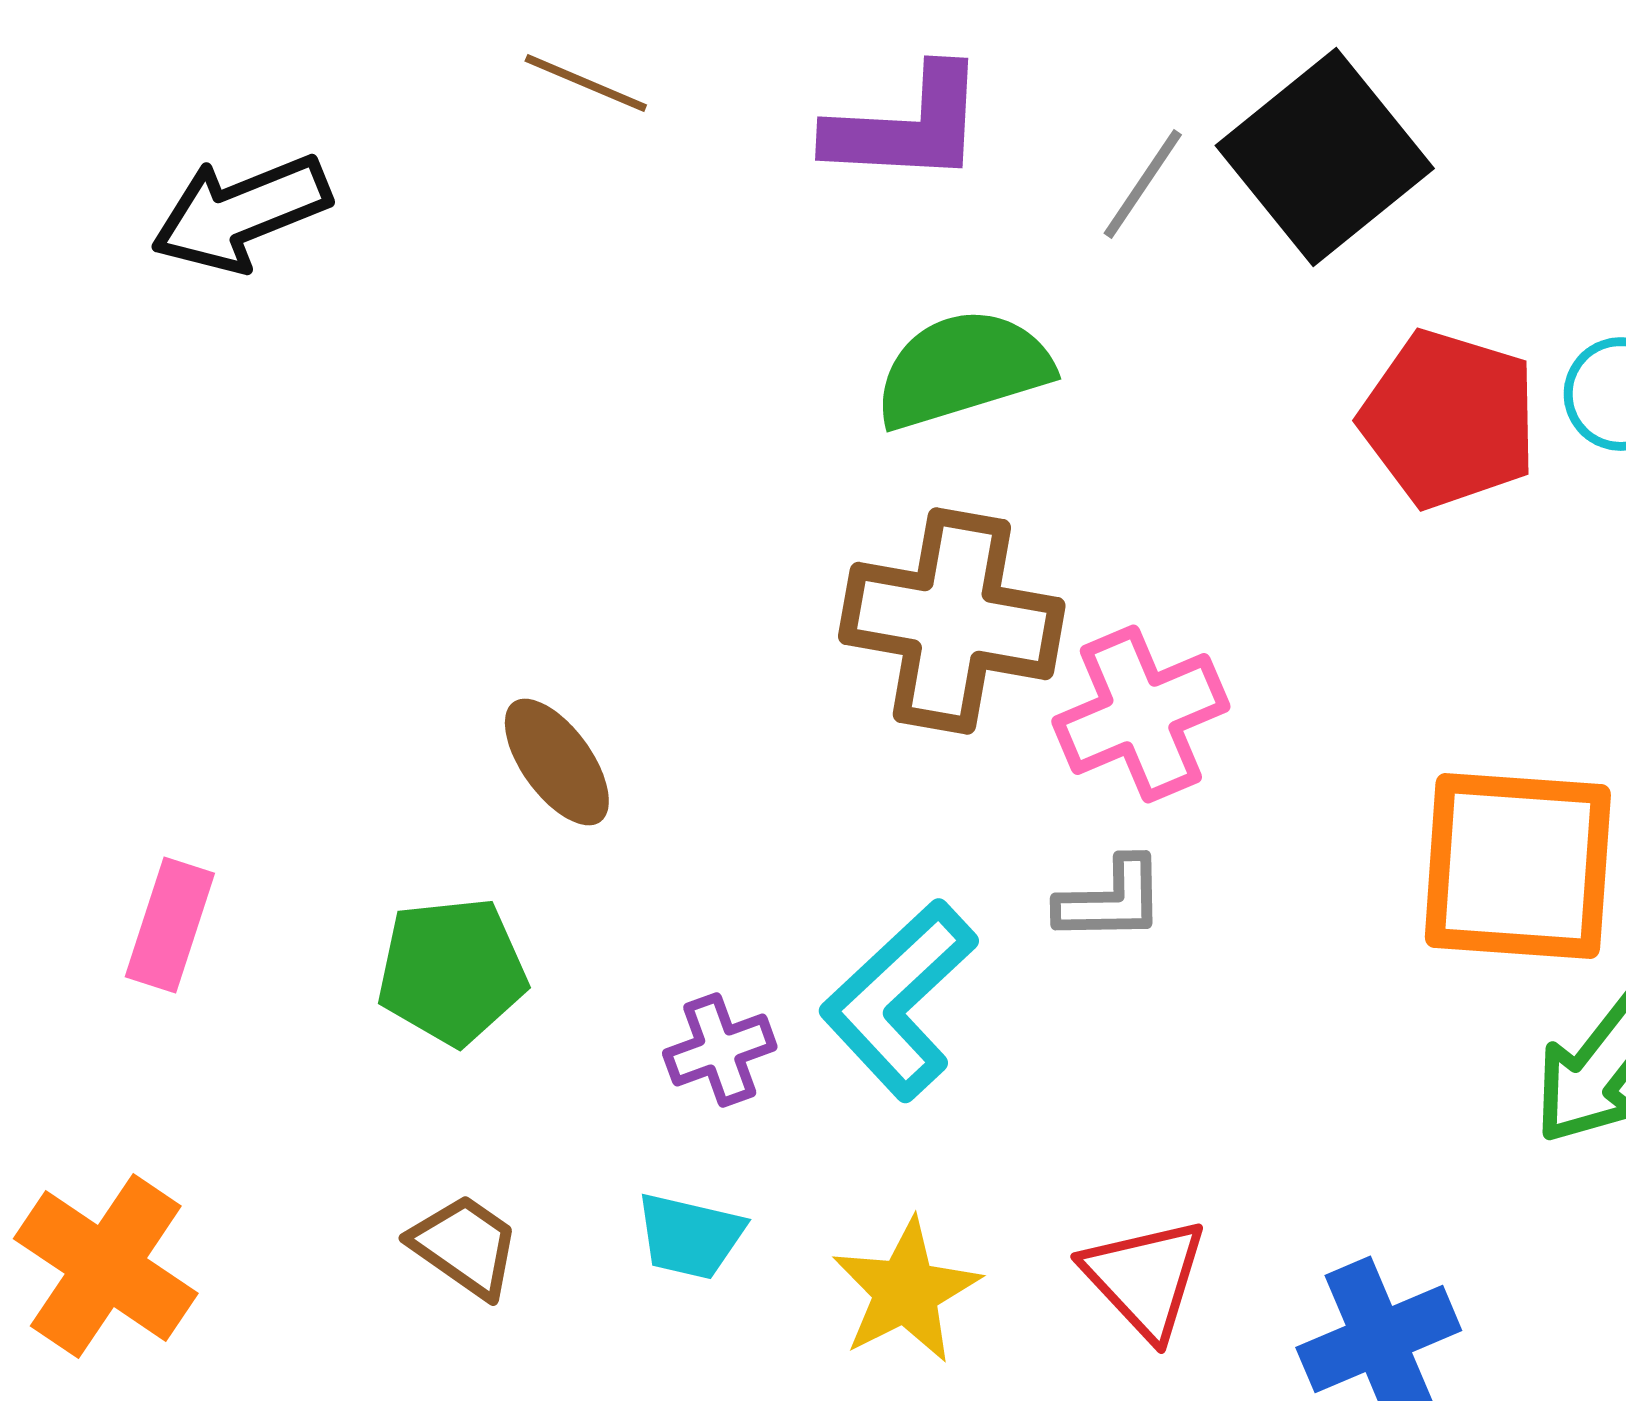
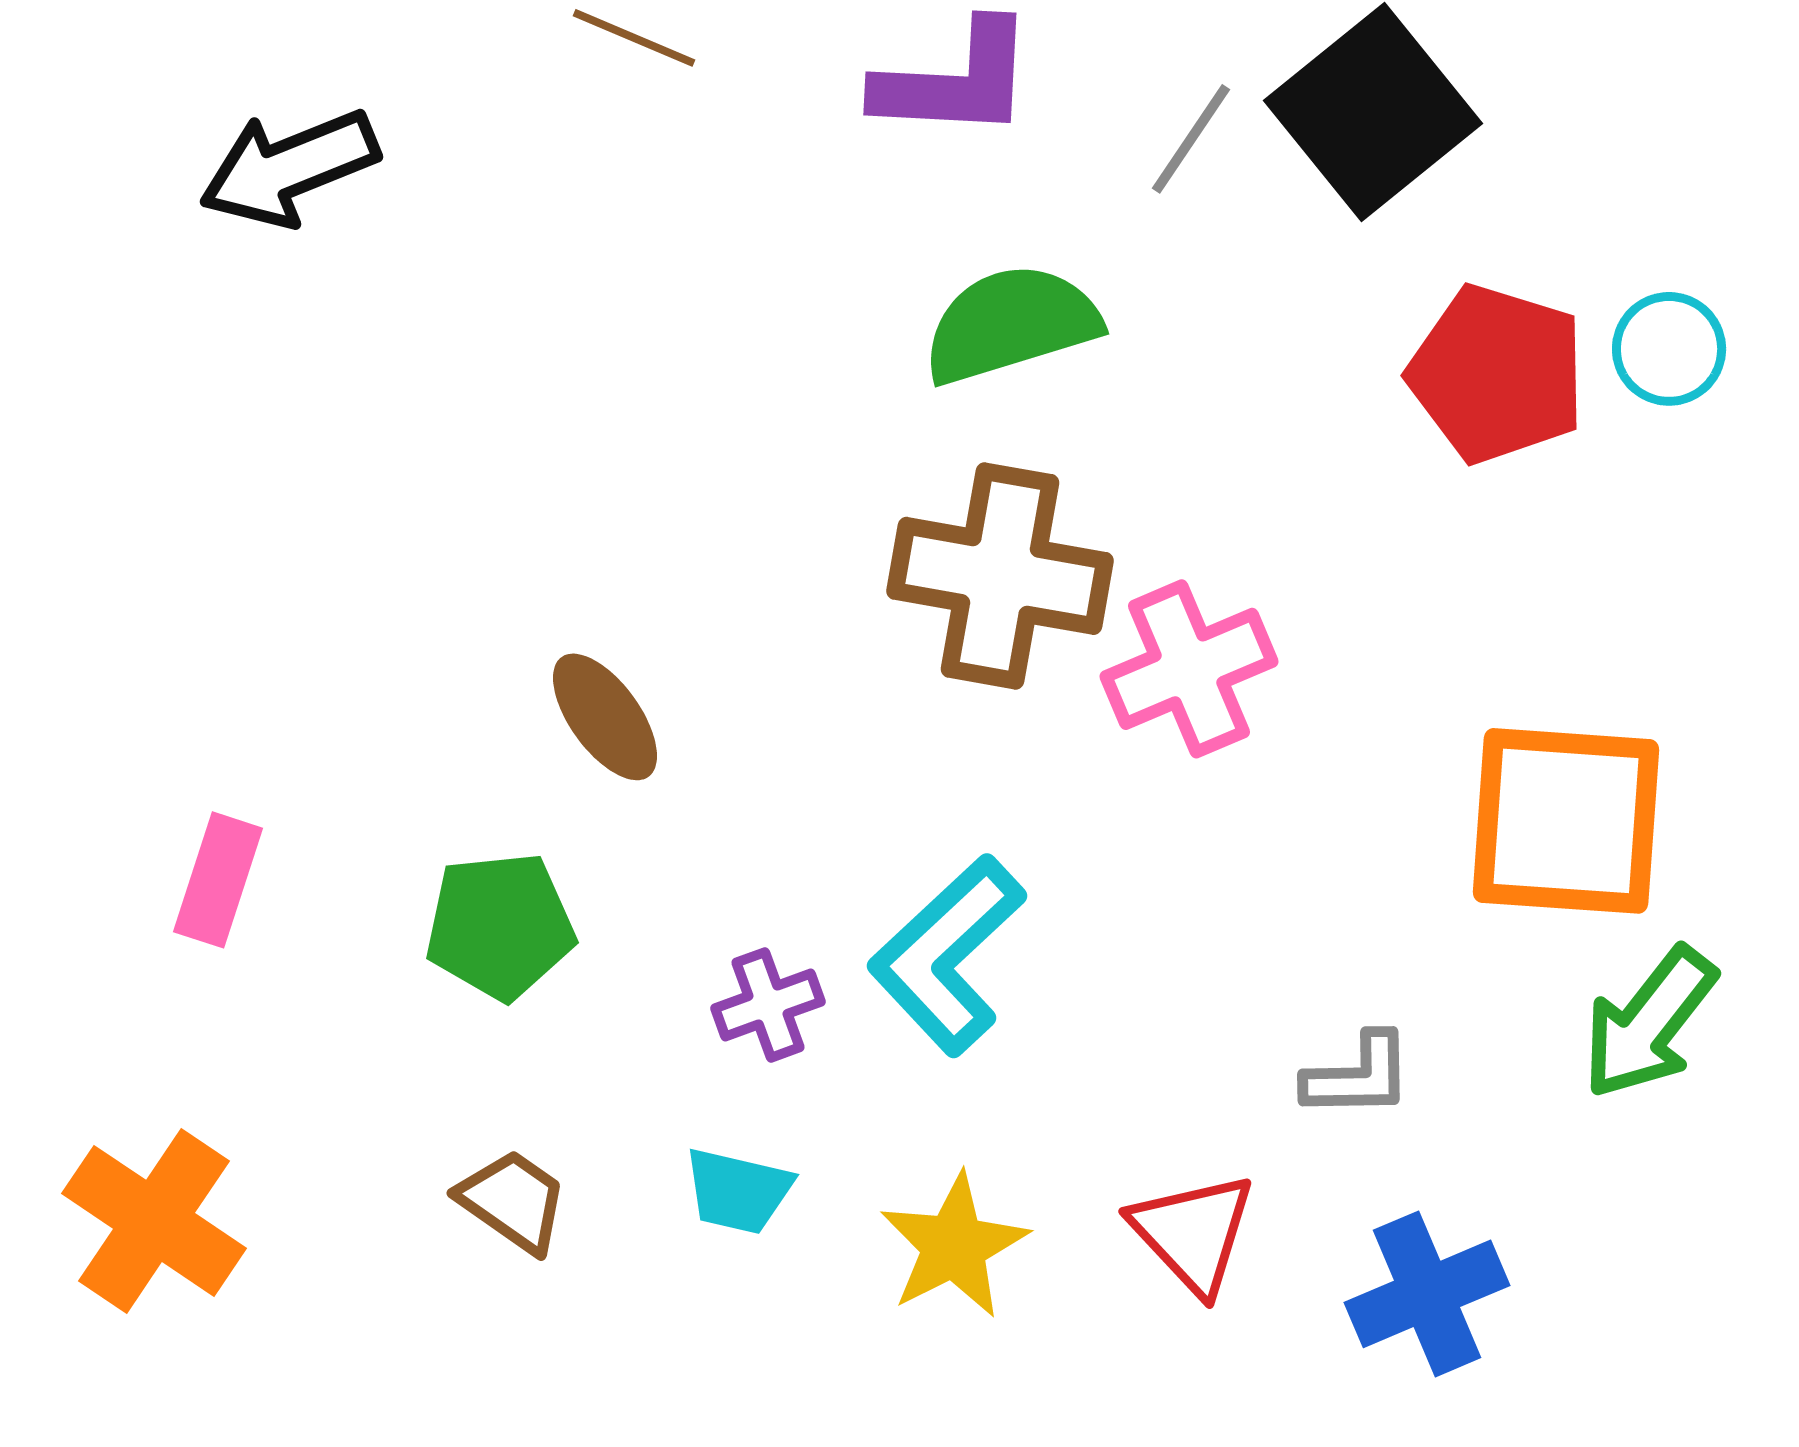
gray L-shape: (1111, 900) -> (1358, 1076), moved

